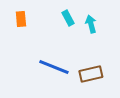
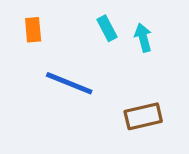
blue line: (54, 67) -> (69, 83), moved

